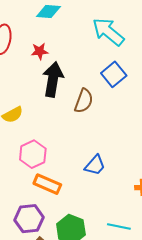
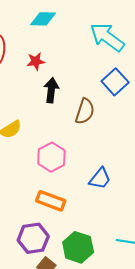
black arrow: (53, 79) -> (51, 90), size x0.7
pink hexagon: (33, 154) -> (51, 157), moved

